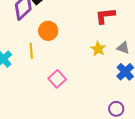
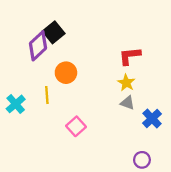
gray triangle: (123, 48) -> (127, 103), moved
yellow star: (98, 49) -> (126, 83), moved

